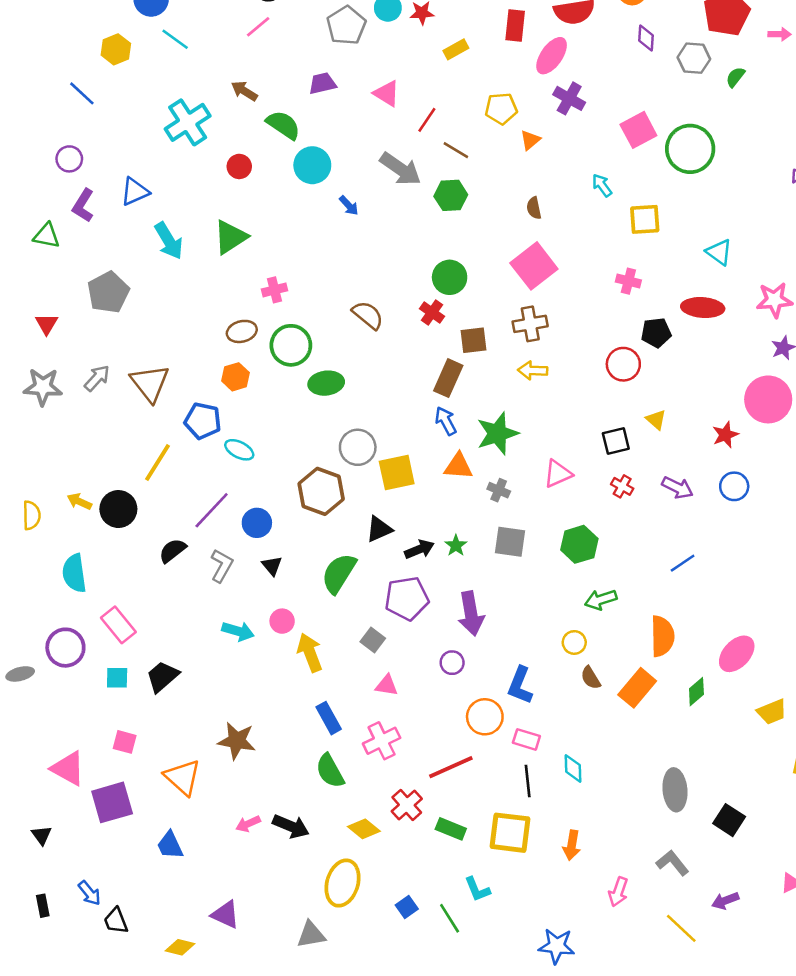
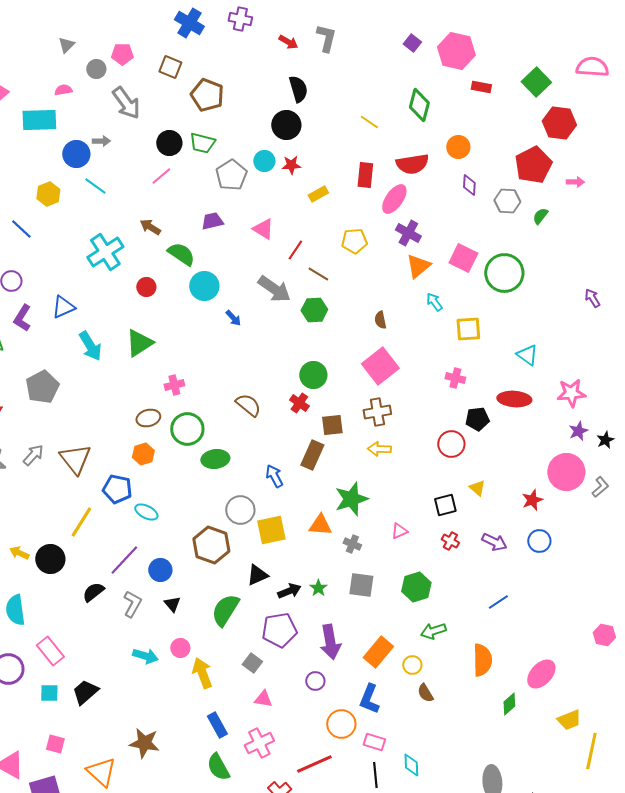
pink square: (638, 130) -> (463, 258), turned -36
orange triangle: (530, 140) -> (418, 266), moved, size x1.5
blue arrow: (446, 421) -> (274, 476), moved
pink triangle: (558, 474) -> (399, 531), size x0.7
orange rectangle: (637, 688) -> (378, 652), moved

